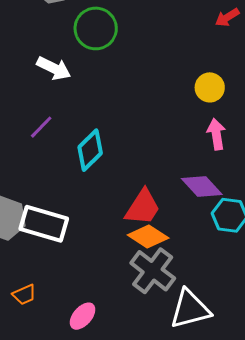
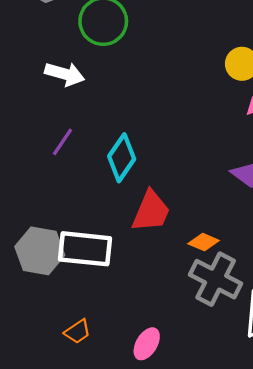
red trapezoid: (143, 207) -> (151, 211), moved
orange diamond: (148, 237) -> (204, 242), size x0.7

